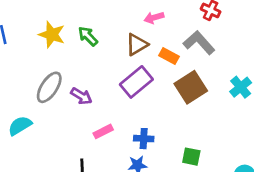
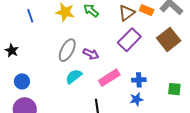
orange rectangle: (169, 56) -> (147, 10), moved
cyan semicircle: (20, 126) -> (74, 76), moved
pink rectangle: (103, 131) -> (109, 78), size x1.5

